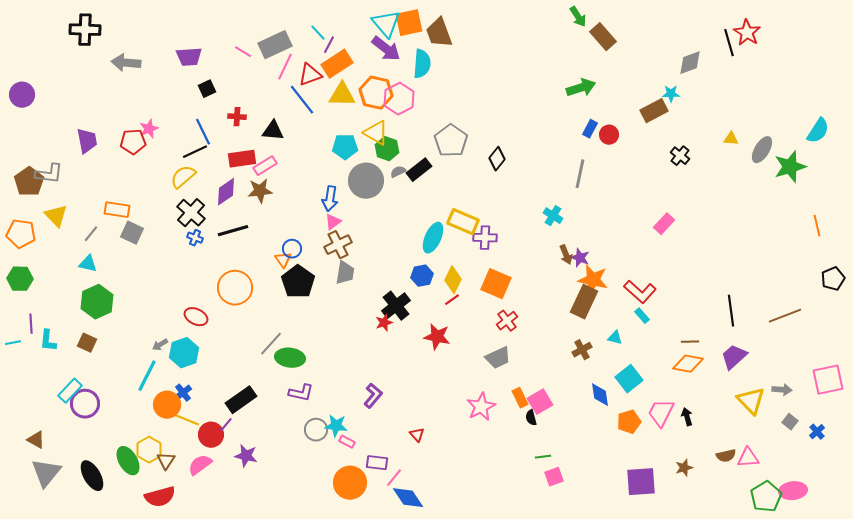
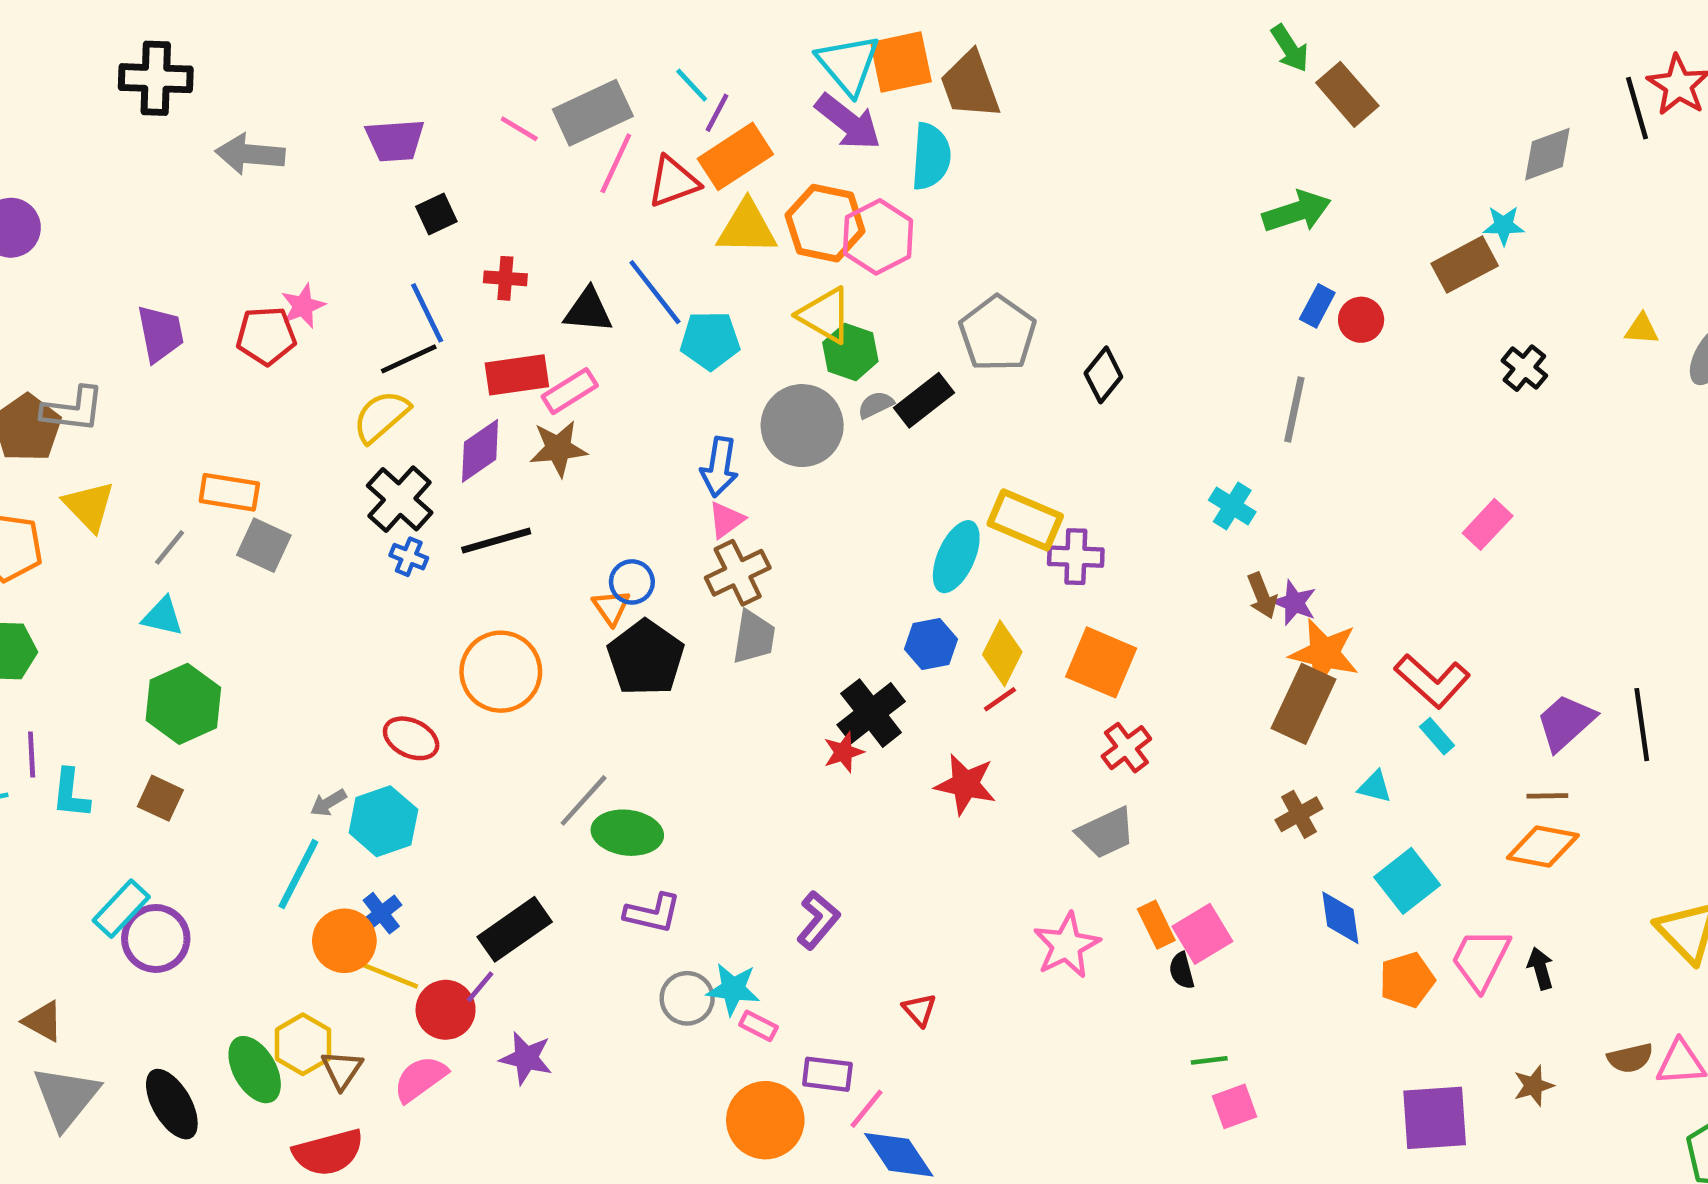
blue line: (302, 100) -> (655, 292), moved
cyan pentagon: (345, 147) -> (710, 340), moved
purple trapezoid: (734, 357) -> (1566, 722), moved

